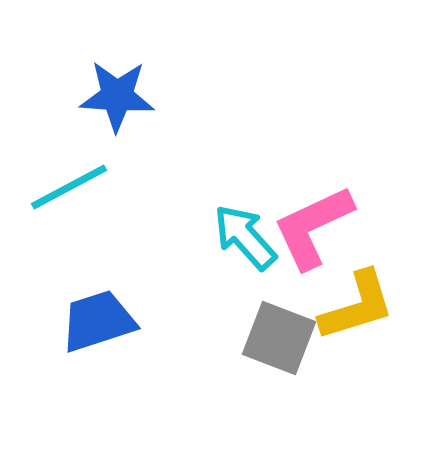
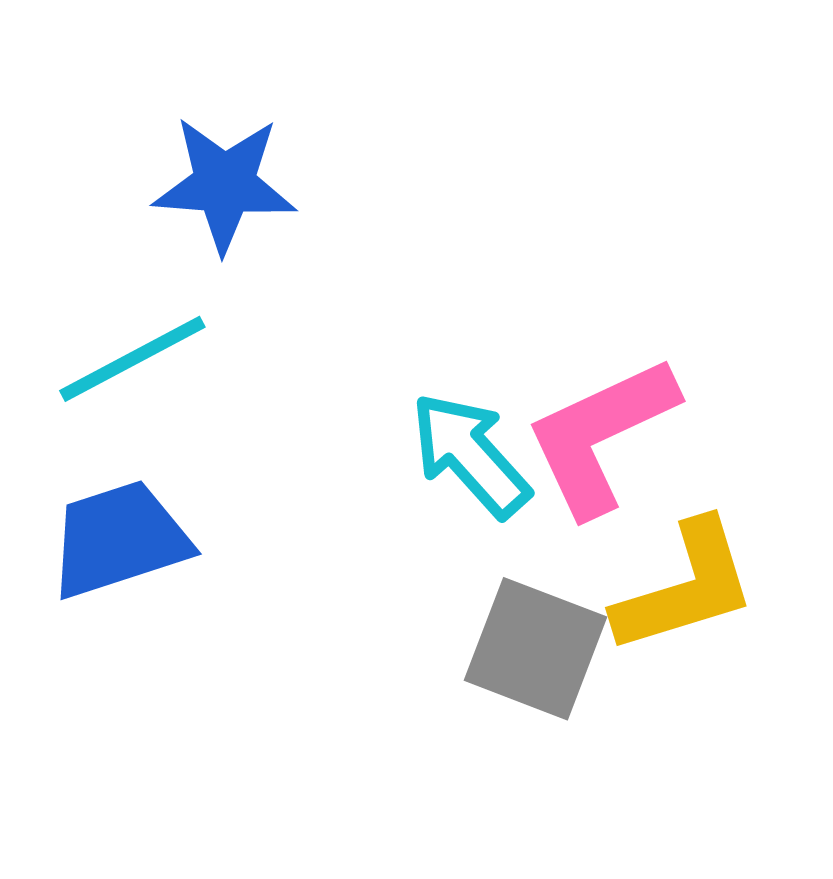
blue trapezoid: (98, 321) -> (119, 539), moved

